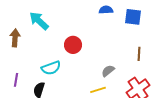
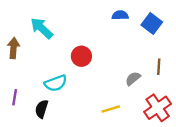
blue square: (133, 17) -> (152, 23), turned 30
gray semicircle: (108, 71) -> (133, 78), moved

